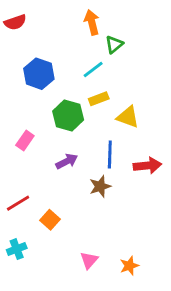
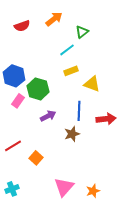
red semicircle: (15, 22) -> (22, 26), moved
orange arrow: (92, 22) -> (54, 19), moved, turned 66
blue hexagon: (39, 74) -> (14, 76), moved
green hexagon: (68, 115) -> (38, 89), moved
cyan cross: (17, 249) -> (12, 189), moved
pink triangle: (89, 260) -> (64, 187), size x1.5

